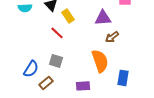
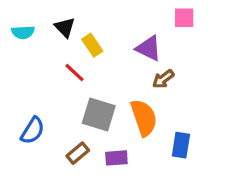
purple triangle: (103, 18) -> (149, 48), turned 30
gray square: (56, 61) -> (99, 114), moved, size x1.5
brown rectangle: (46, 83) -> (78, 153), moved

